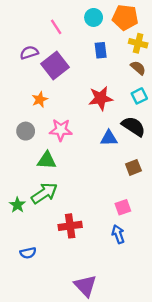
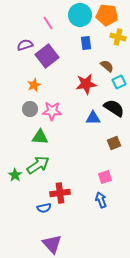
cyan circle: (94, 17) -> (80, 15), size x1.5
brown semicircle: (138, 68) -> (107, 66), moved
gray circle: (26, 131) -> (30, 109), moved
blue semicircle: (28, 253) -> (44, 208), moved
purple triangle: (85, 286) -> (52, 244), moved

